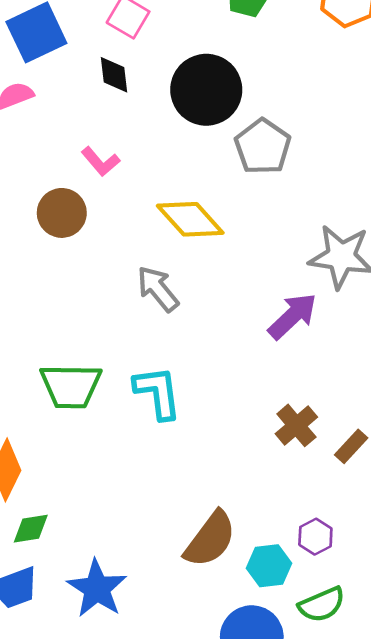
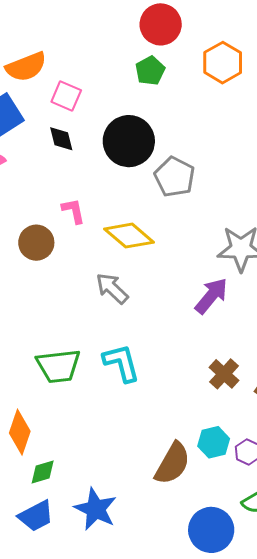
pink L-shape: (101, 161) -> (73, 211), moved, turned -144
cyan hexagon: (269, 566) -> (214, 442), moved

